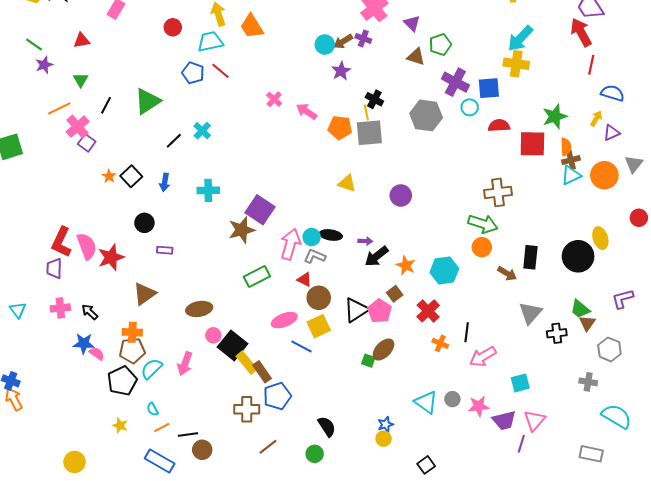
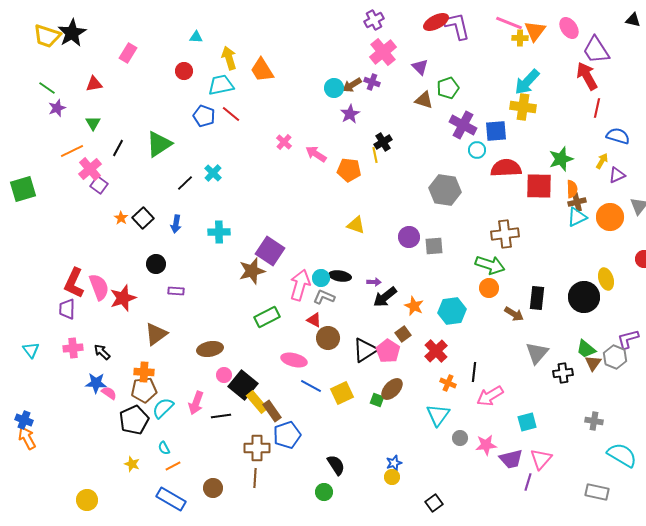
black cross: (374, 99) -> (383, 142), turned 30
gray hexagon: (426, 115) -> (445, 190), moved
red semicircle: (499, 126) -> (506, 168), size x1.4
gray square: (369, 133) -> (434, 246), moved, size x0.7
pink ellipse: (284, 320) -> (294, 360), turned 35
yellow square: (319, 326) -> (342, 393), moved
gray hexagon: (609, 349) -> (615, 357), moved
cyan triangle: (426, 402) -> (438, 415), moved, turned 30
black line: (188, 435) -> (221, 416), moved
brown line: (268, 447) -> (255, 478), moved, turned -48

